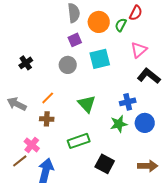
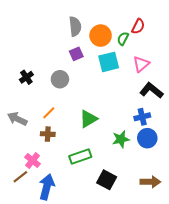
cyan square: (100, 59) -> (109, 62), moved
gray circle: (68, 65) -> (60, 79), moved
blue cross: (128, 102) -> (142, 117), moved
green triangle: (87, 104) -> (88, 119), turned 42

